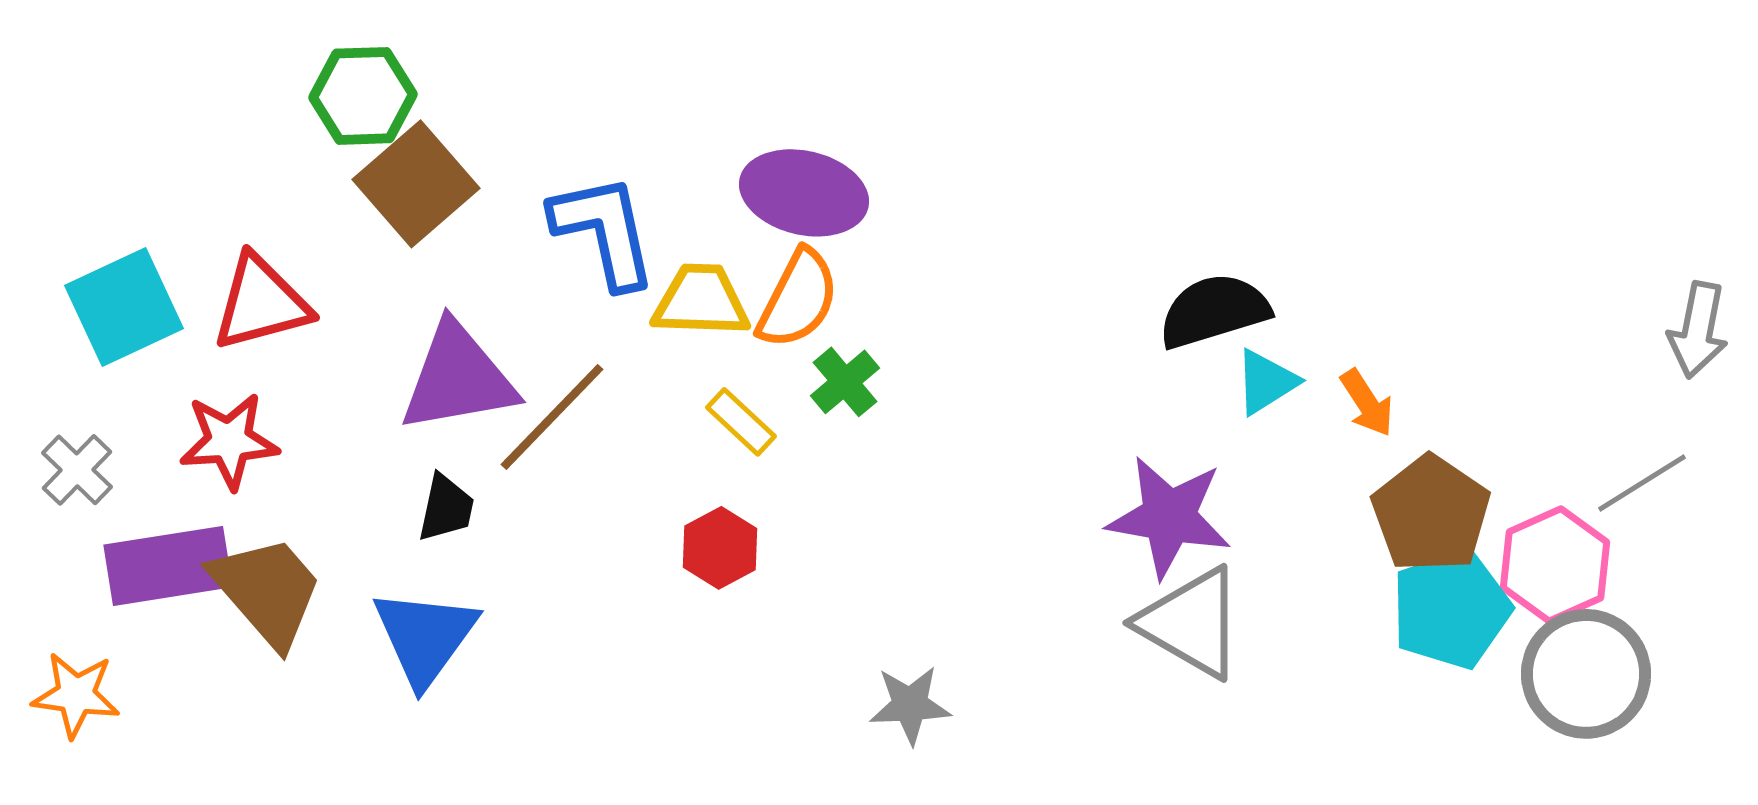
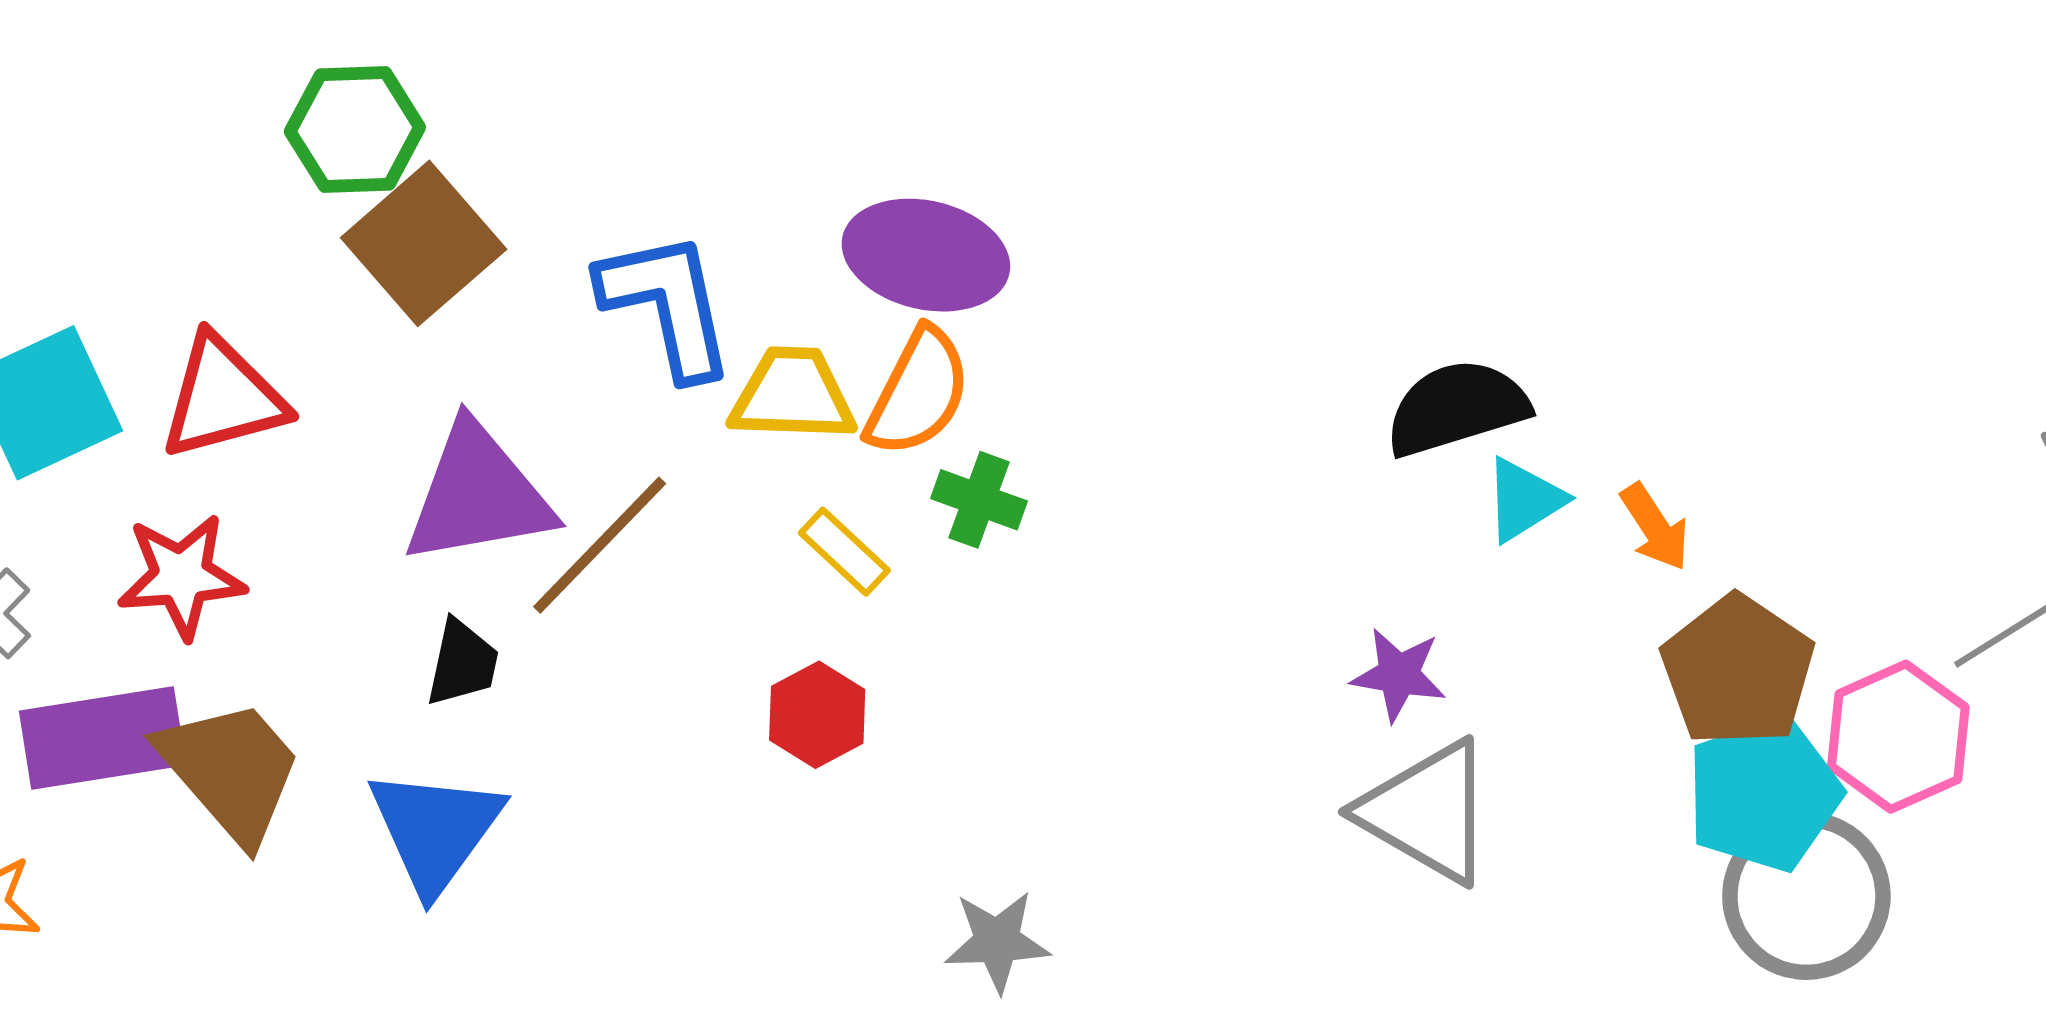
green cross: (845, 382) -> (979, 500), turned -30
purple star: (1169, 517) -> (1399, 675), size x0.6
gray circle: (1586, 674) -> (1806, 896), moved
gray star: (910, 705) -> (997, 941), moved

